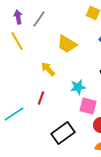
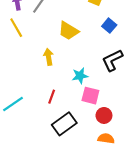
yellow arrow: (48, 69) -> (49, 57), turned 35
red line: (41, 98) -> (52, 97), moved

